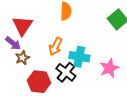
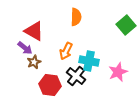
red triangle: (22, 26) -> (34, 31), turned -35

